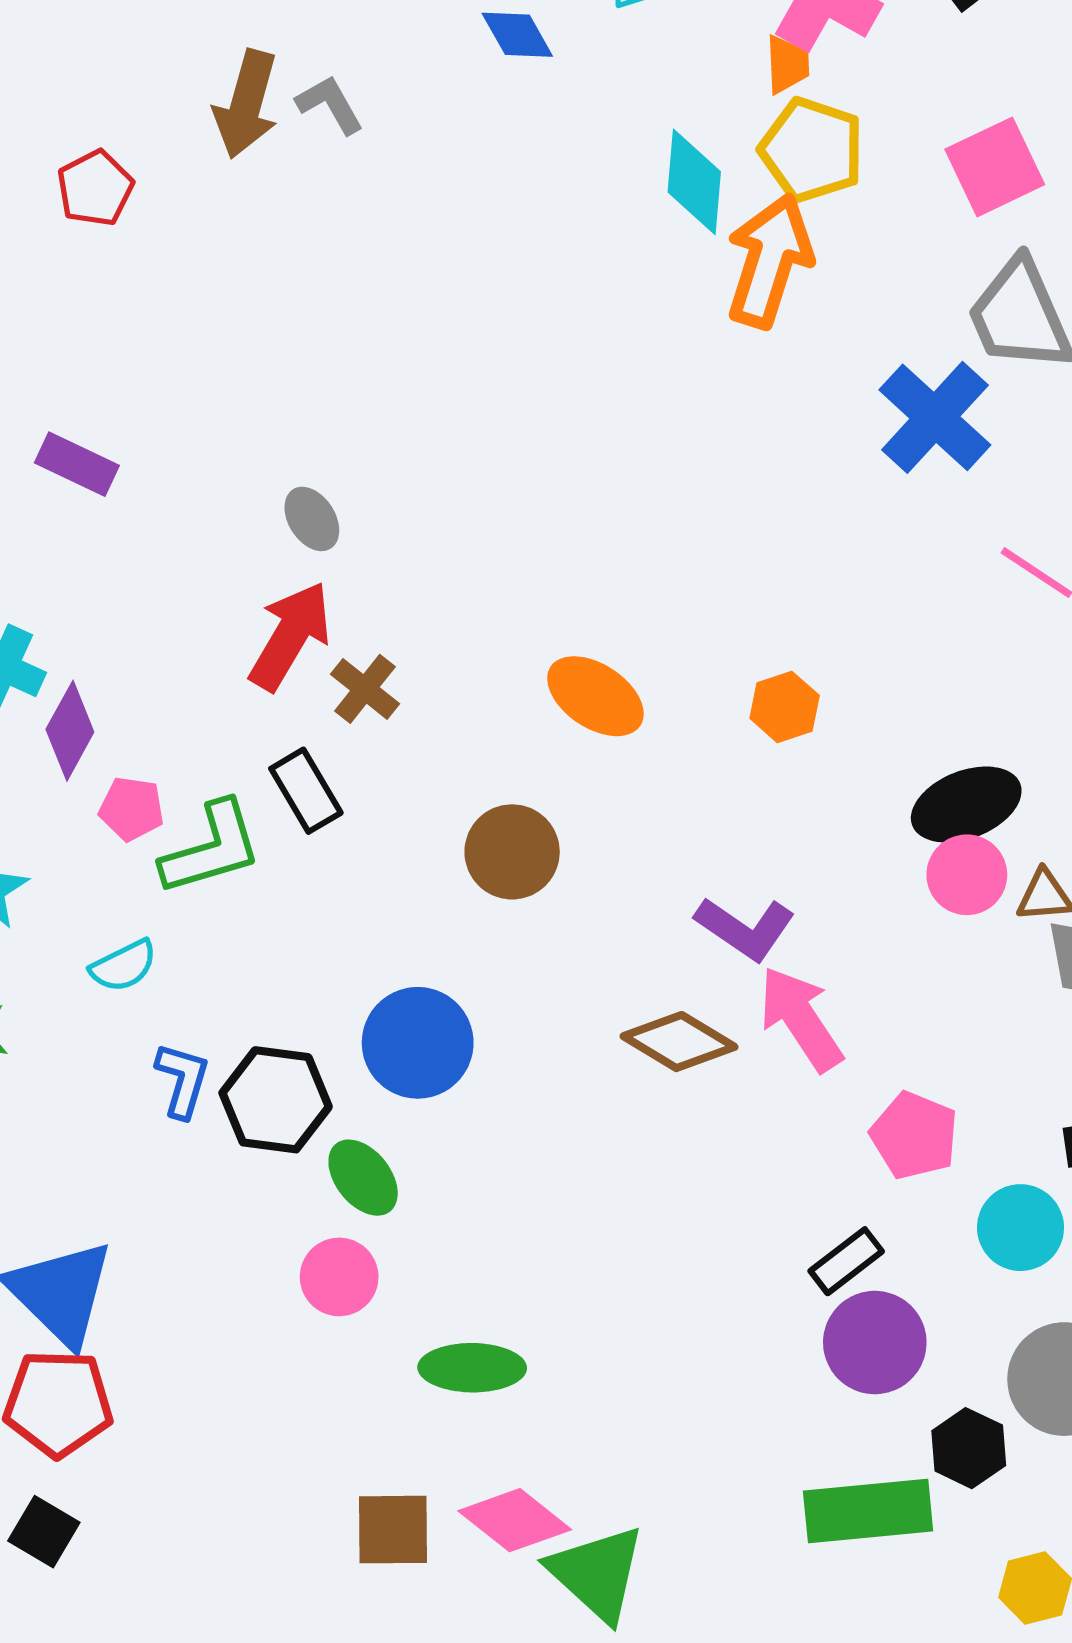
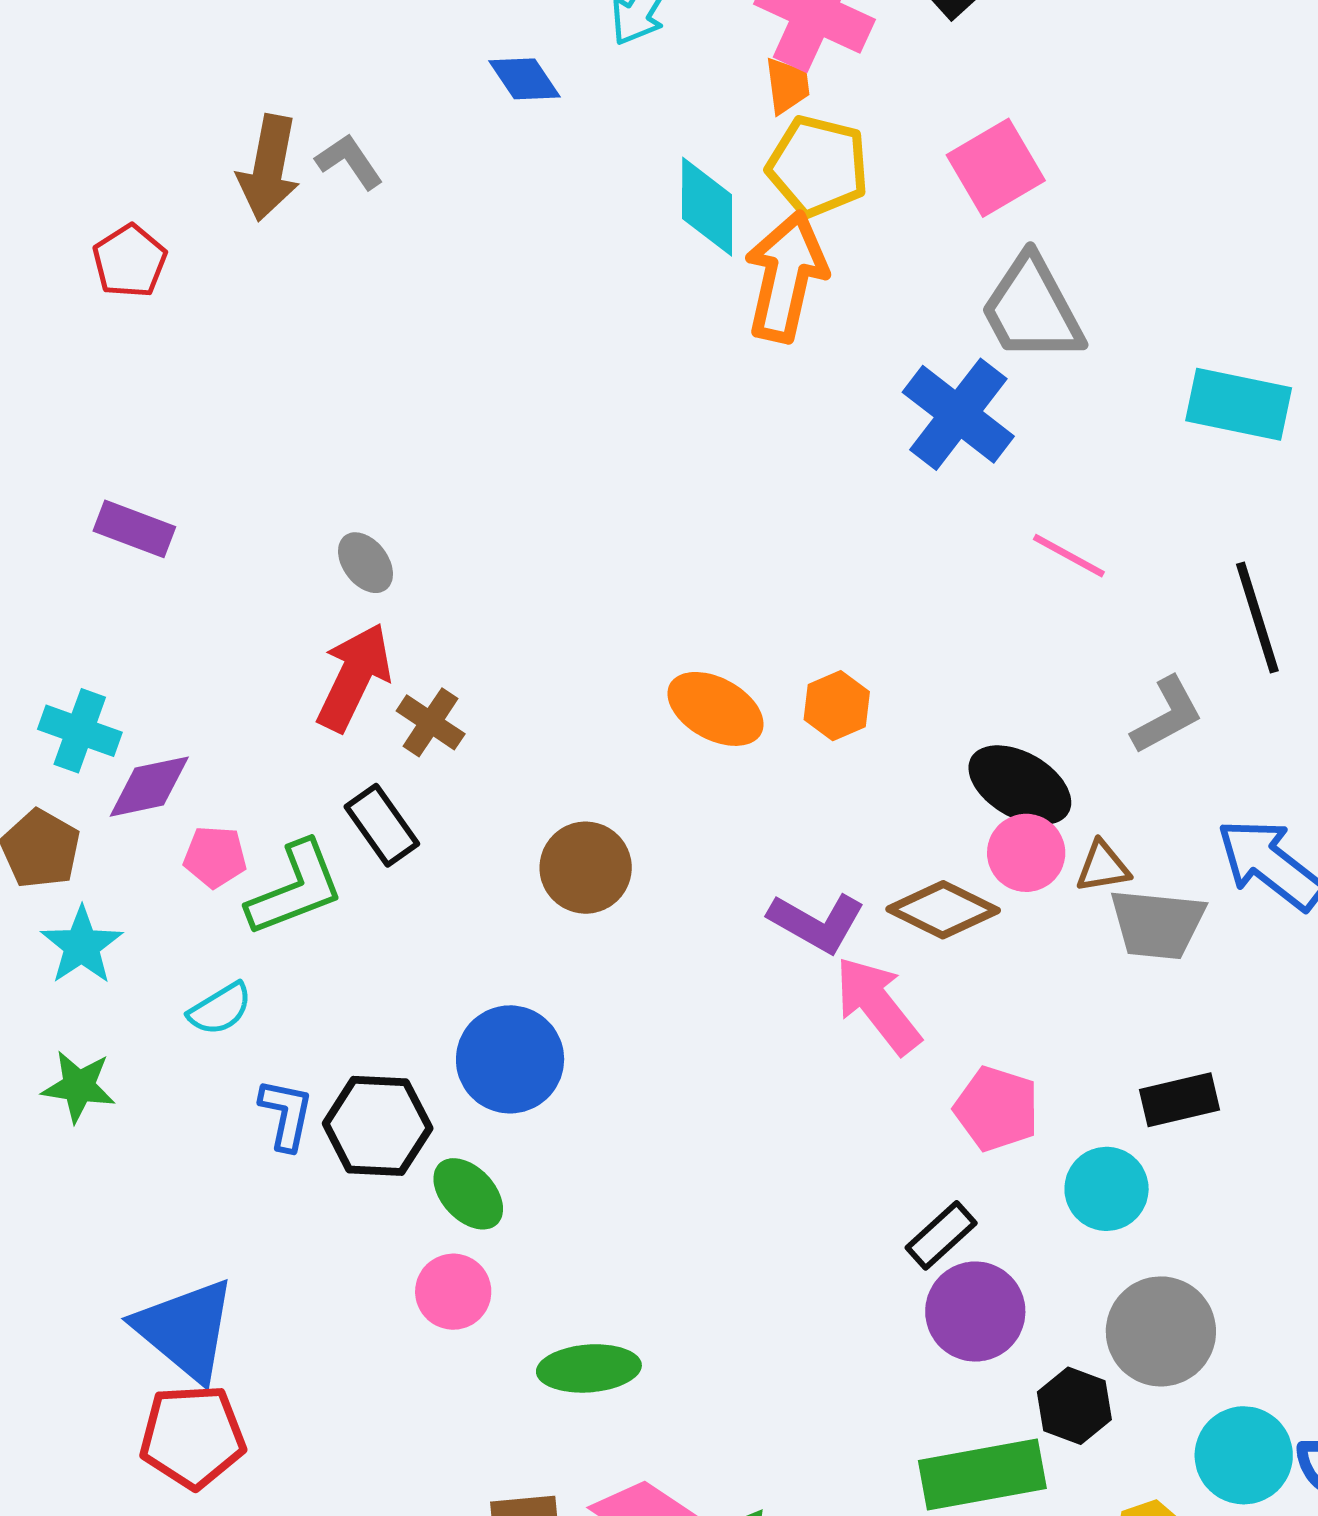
orange ellipse: (595, 696) -> (716, 709), moved
purple diamond: (70, 731) -> (149, 787), turned 54
black ellipse: (966, 805) -> (1020, 785), turned 56
brown diamond: (679, 1042) -> (943, 910), moved

